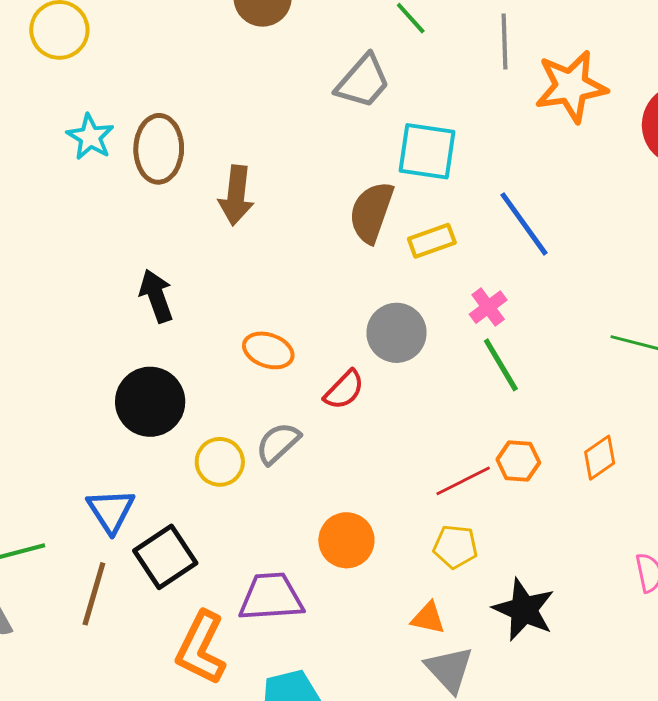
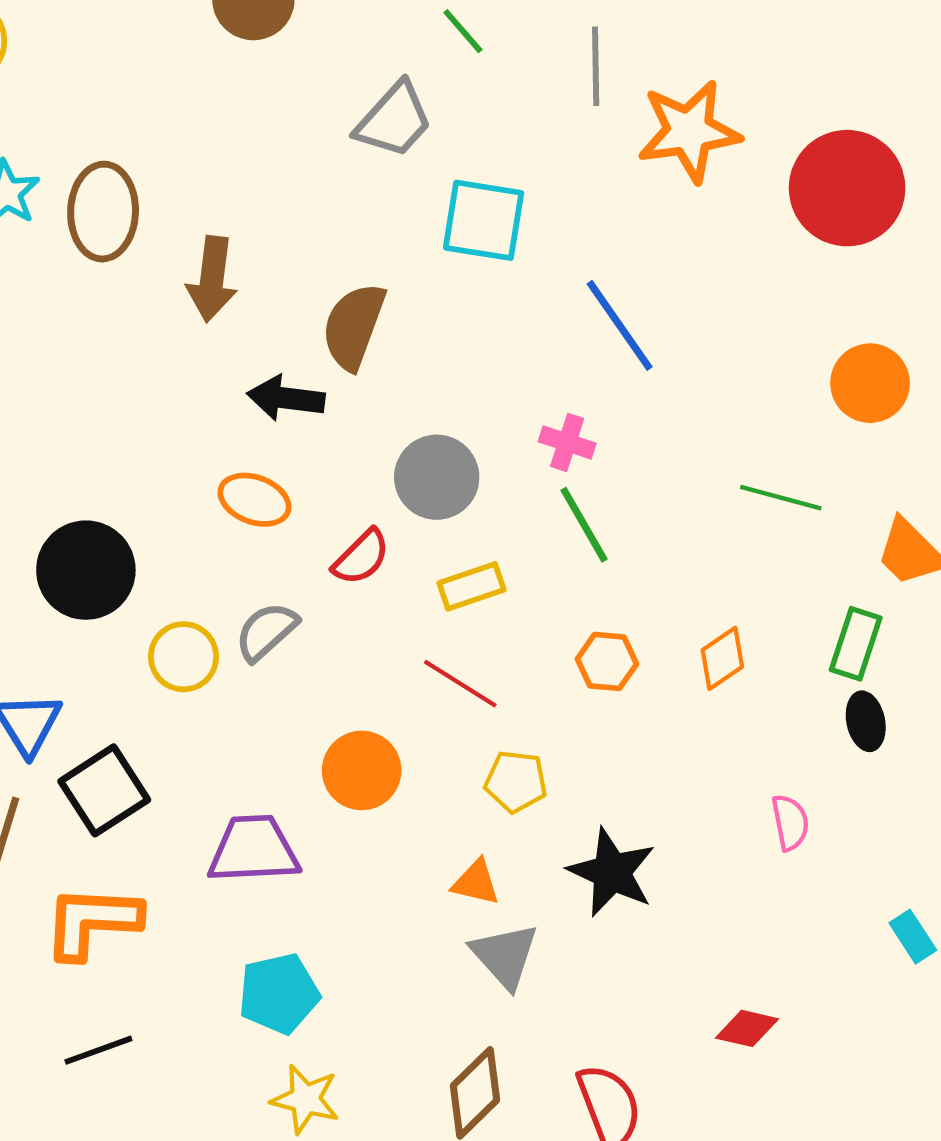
brown semicircle: (371, 212) -> (354, 326), moved
yellow rectangle: (432, 241) -> (472, 586), moved
black arrow: (156, 296) -> (286, 398), moved, turned -64
pink cross: (488, 307) -> (567, 442), turned -36
red line: (463, 481) -> (460, 684), moved, turned 58
orange L-shape: (201, 648) -> (92, 922), moved, turned 66

